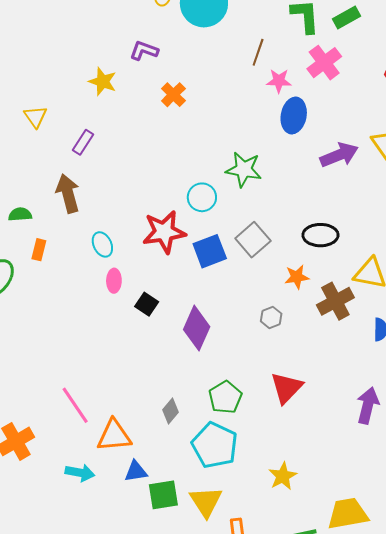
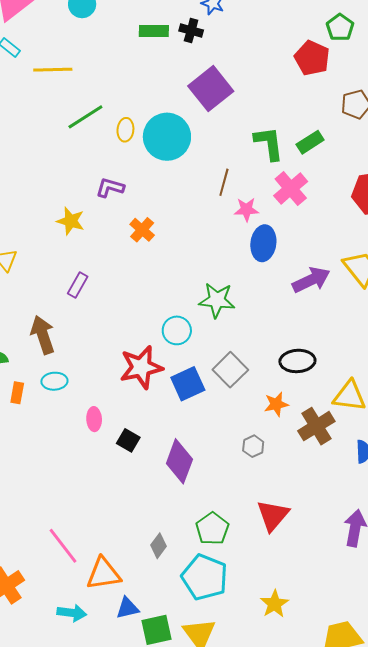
purple rectangle: (83, 142) -> (78, 285), moved
cyan ellipse: (102, 244) -> (54, 381), moved, turned -65

